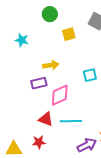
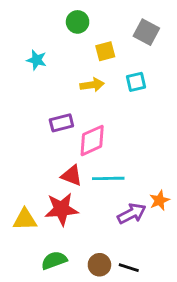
yellow arrow: (51, 65) -> (92, 85), moved
cyan square: (90, 75) -> (136, 82), moved
red star: (39, 142) -> (61, 209), size x1.6

